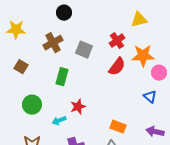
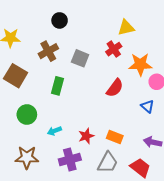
yellow triangle: (139, 20) -> (126, 28), moved
brown square: (21, 67) -> (16, 76), size x1.6
red semicircle: (117, 67) -> (115, 88), moved
red star: (78, 107) -> (86, 136), moved

